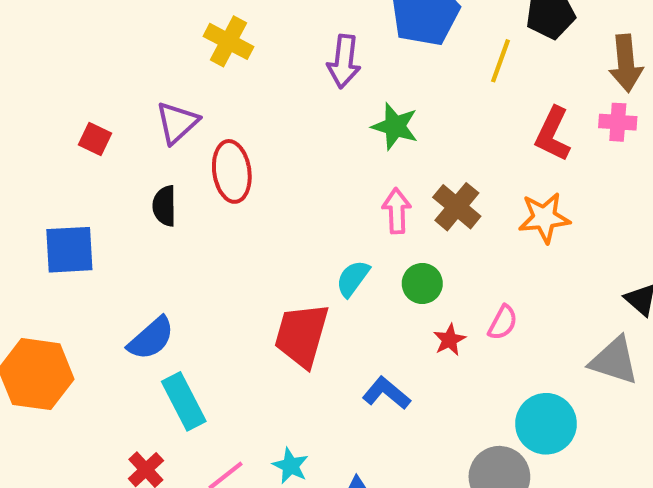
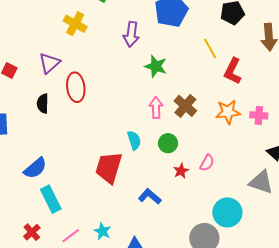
yellow line: (500, 61) -> (210, 48), moved, turned -50
pink cross: (618, 122) -> (259, 115), moved
cyan semicircle: (353, 279) -> (134, 140), turned 126

